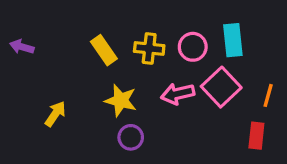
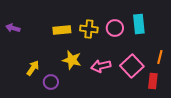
yellow rectangle: (104, 50) -> (62, 30), turned -60
pink square: (221, 87) -> (132, 66), moved
pink arrow: (178, 94) -> (101, 66), moved
purple circle: (131, 137) -> (51, 82), moved

